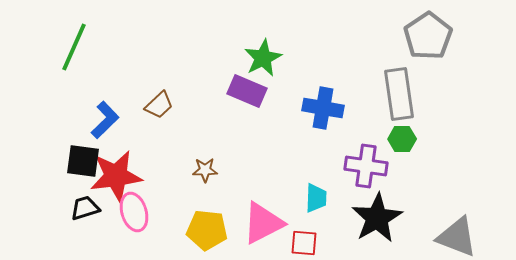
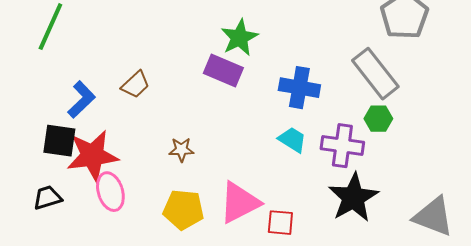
gray rectangle: (399, 94) -> (375, 74), turned -30
cyan trapezoid: (316, 198) -> (292, 140), moved, turned -60
black trapezoid: (85, 208) -> (47, 198), moved

